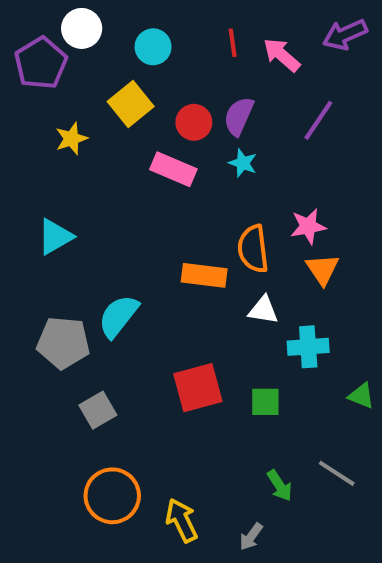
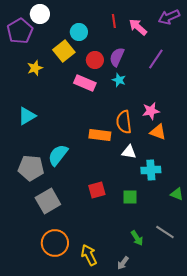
cyan circle: (153, 47) -> (79, 32), moved
orange triangle: (322, 269) -> (158, 132), turned -36
red square: (198, 388) -> (97, 190), size x0.7
gray square: (98, 410) -> (48, 201), size x1.4

